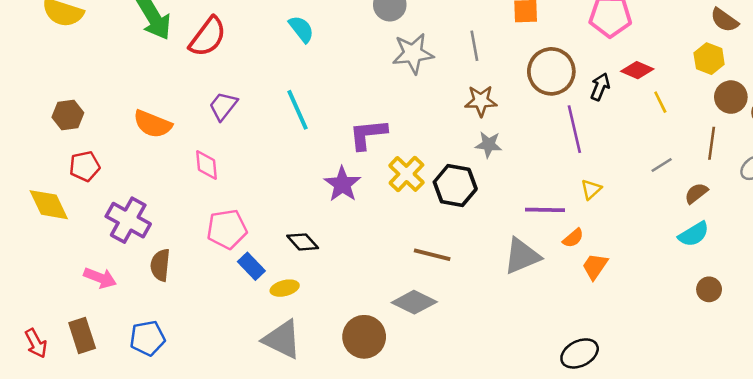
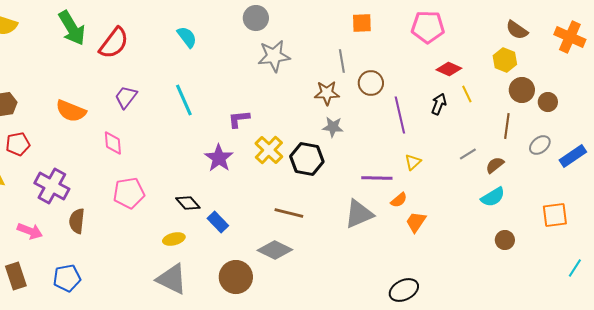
gray line: (474, 46) -> (342, 61), moved
brown circle: (551, 71) -> (371, 83), moved, size x0.7
black arrow: (600, 87) -> (439, 104), moved
purple L-shape: (368, 134) -> (239, 119), size x0.7
gray line: (662, 165) -> (468, 154), moved
blue rectangle: (251, 266) -> (218, 222), moved

